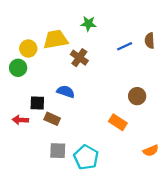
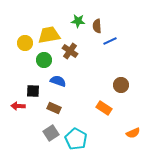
brown semicircle: (150, 41) -> (97, 26), moved
green circle: (18, 68) -> (44, 60), moved
brown rectangle: (52, 119) -> (54, 108), moved
gray square: (58, 151) -> (51, 133), turned -35

